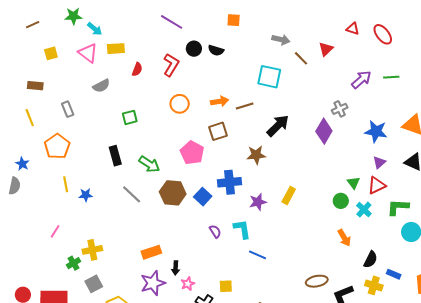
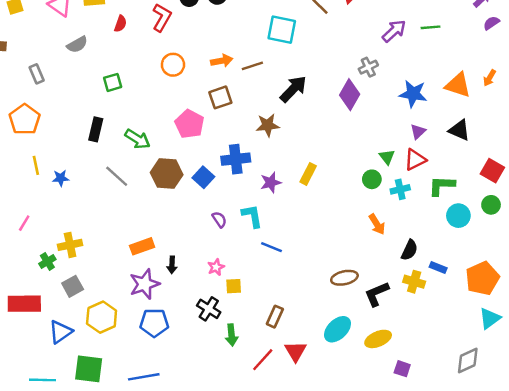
black rectangle: (115, 156) -> (96, 129), turned 30
cyan cross: (364, 210) -> (400, 189), turned 35
pink star: (188, 284) -> (216, 267), moved

